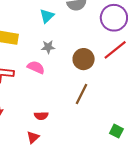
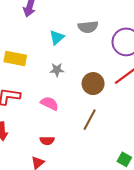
pink semicircle: (36, 67) -> (50, 103), moved

